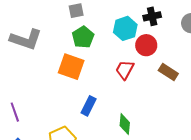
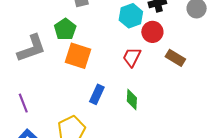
green pentagon: (83, 37) -> (65, 29), moved
gray L-shape: (26, 39) -> (32, 48), moved, turned -36
green diamond: (125, 124) -> (132, 100), moved

